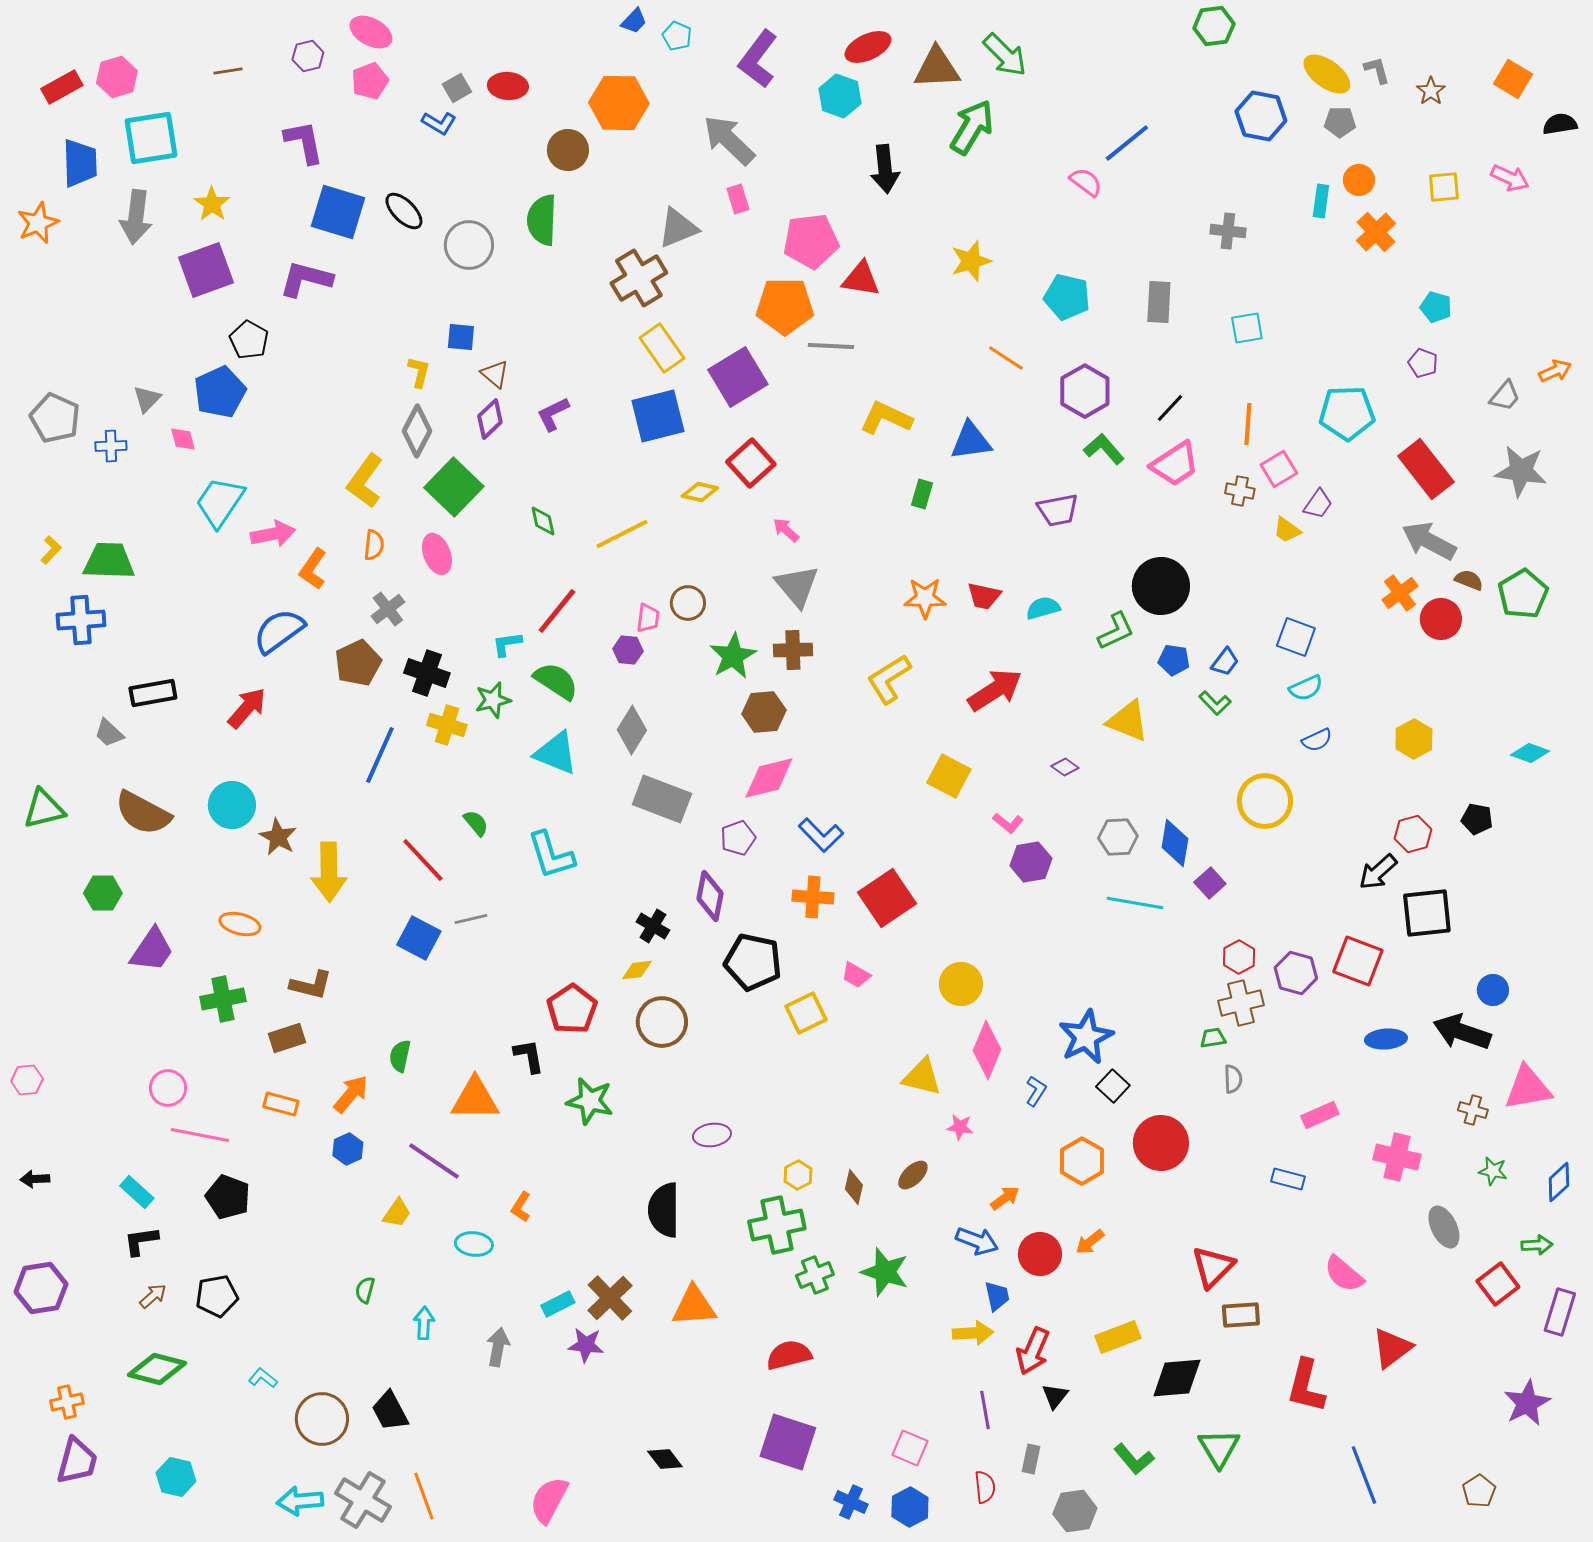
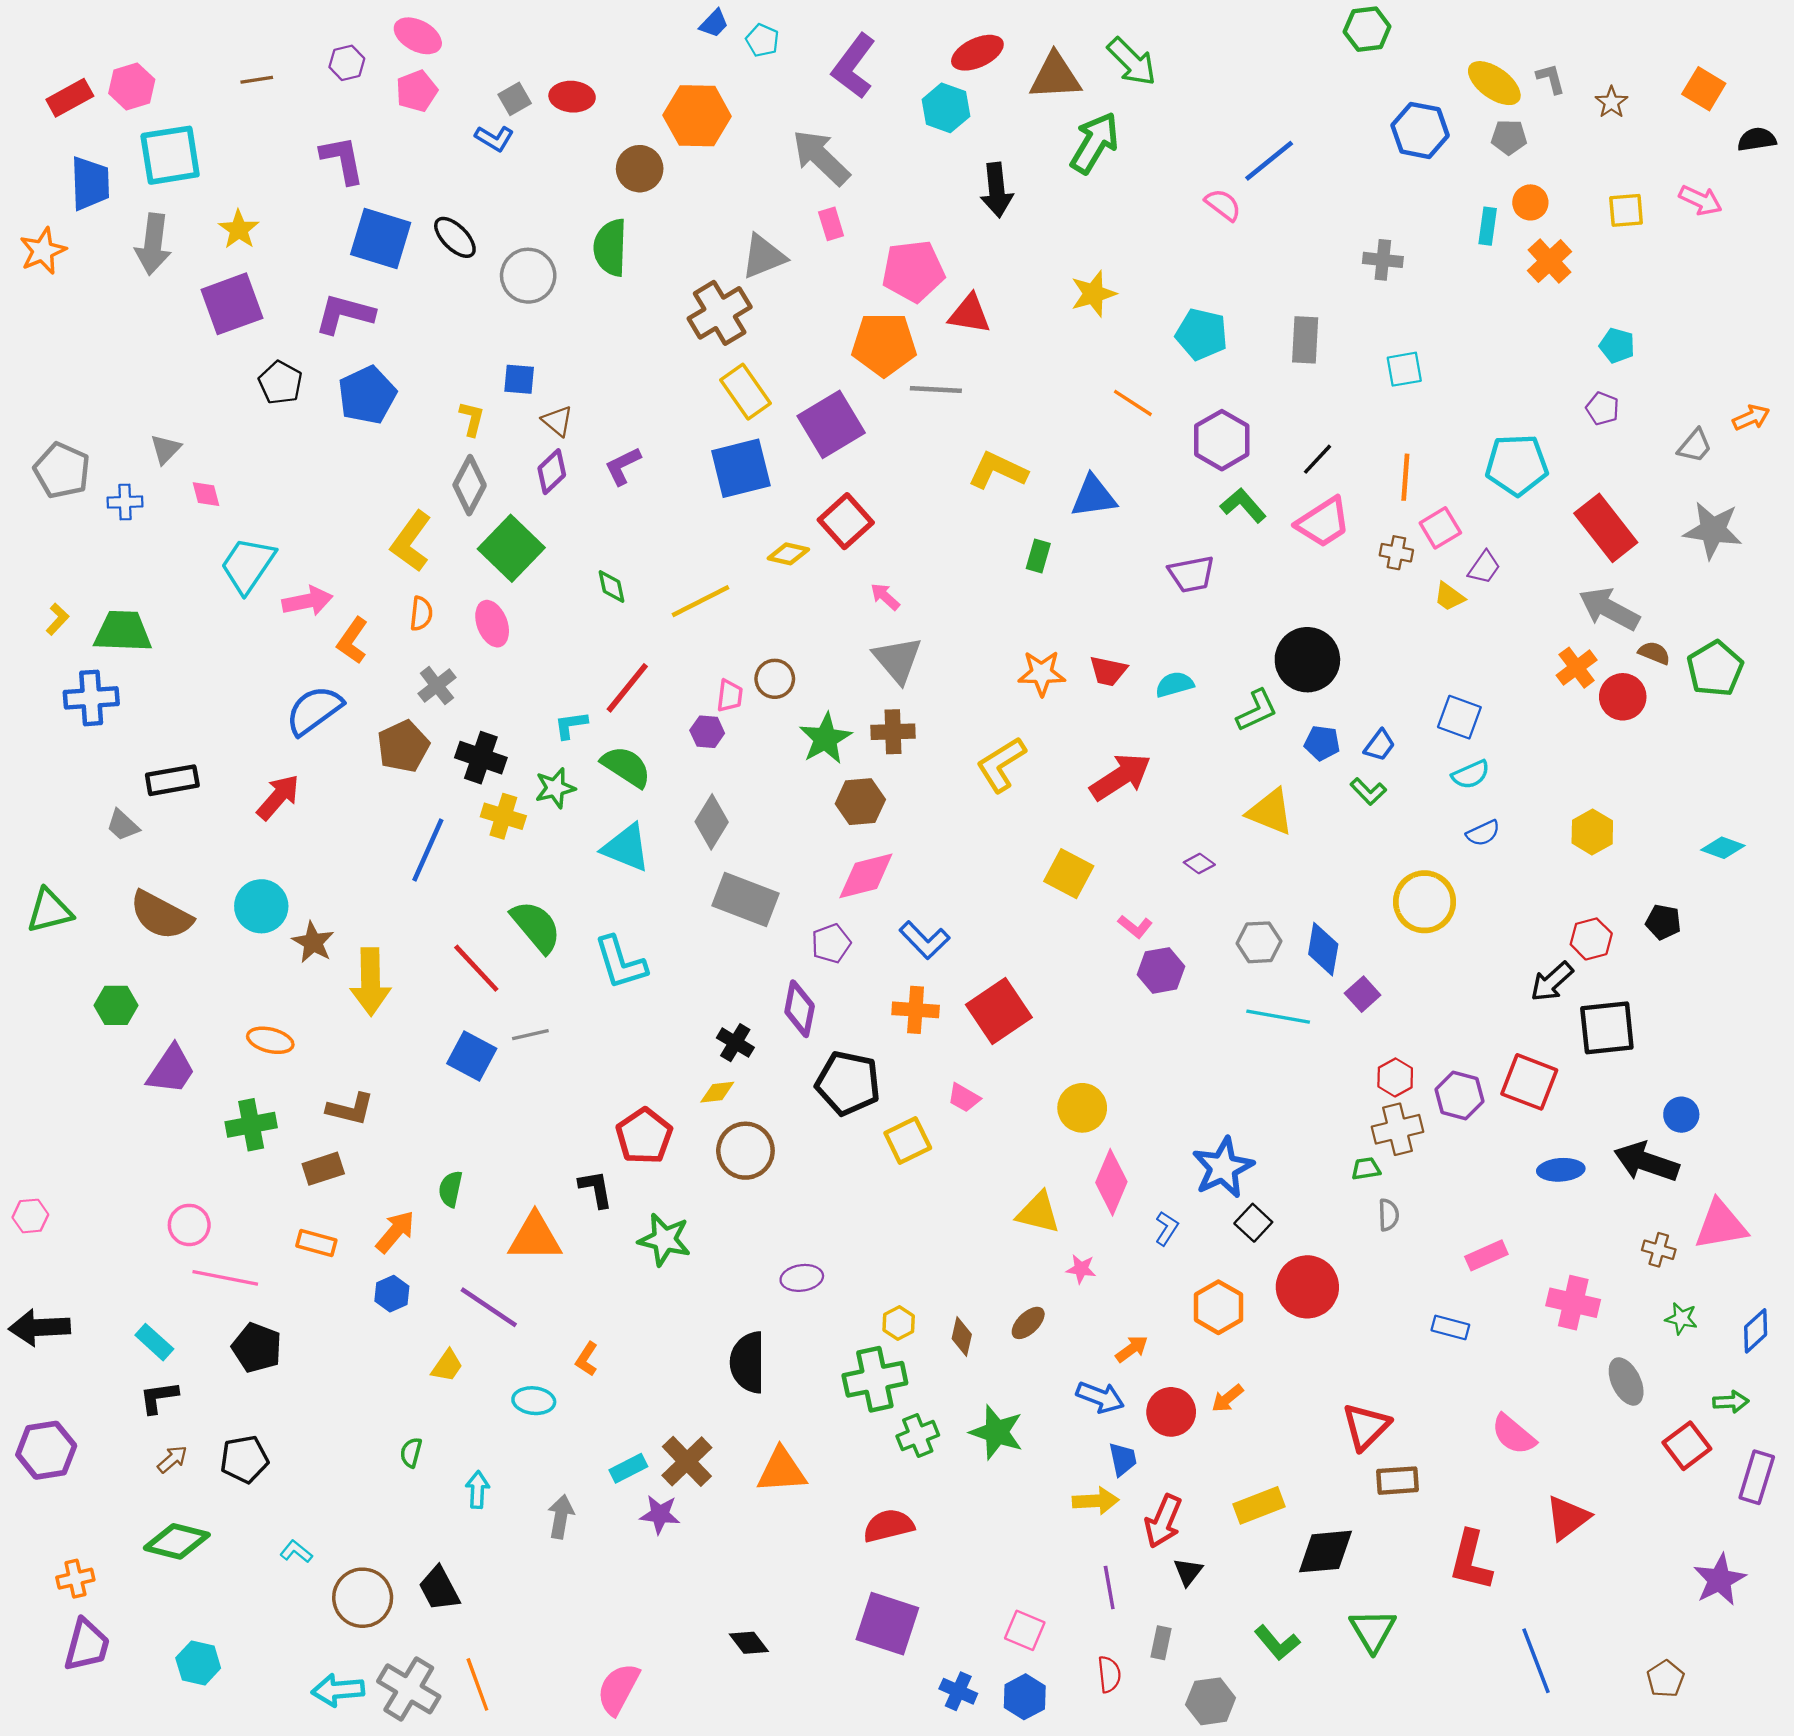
blue pentagon: (220, 392) -> (367, 395), moved
green semicircle: (476, 823) -> (536, 927), size x1.8
black arrow: (35, 1179) -> (39, 1327), size x1.8

